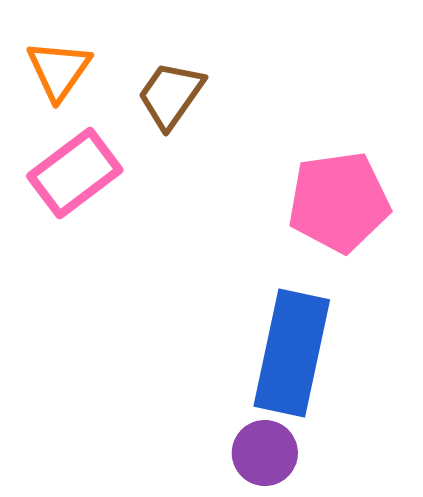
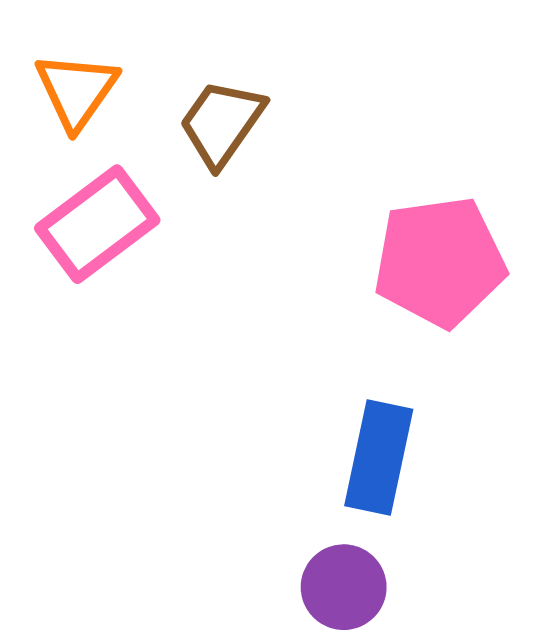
blue rectangle: (292, 353) -> (379, 458), size x0.7

